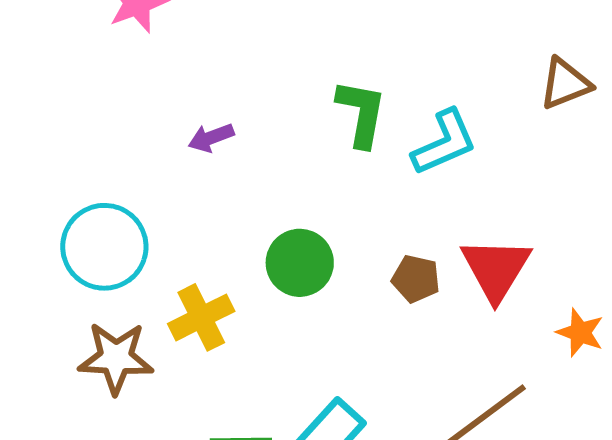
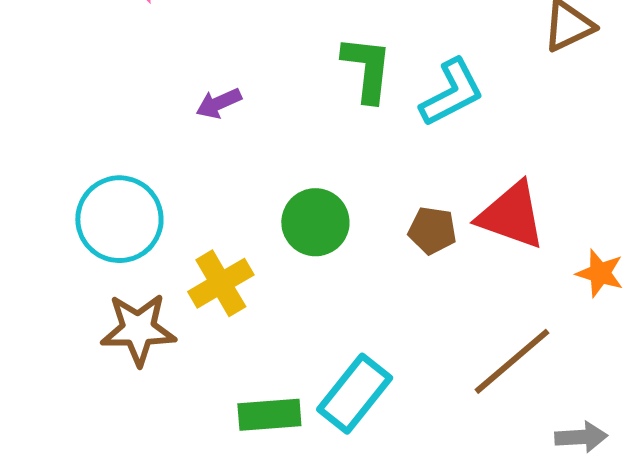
red triangle: (496, 269) -> (512, 215), turned -38

